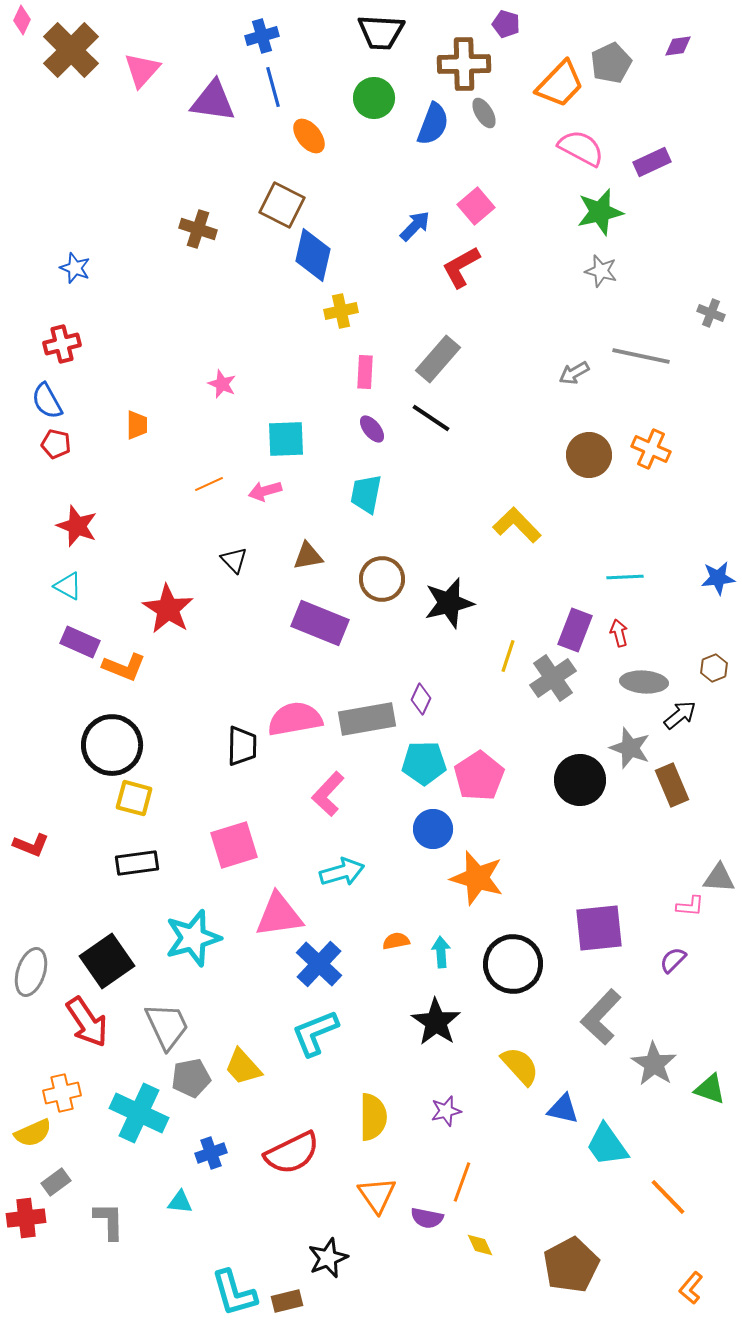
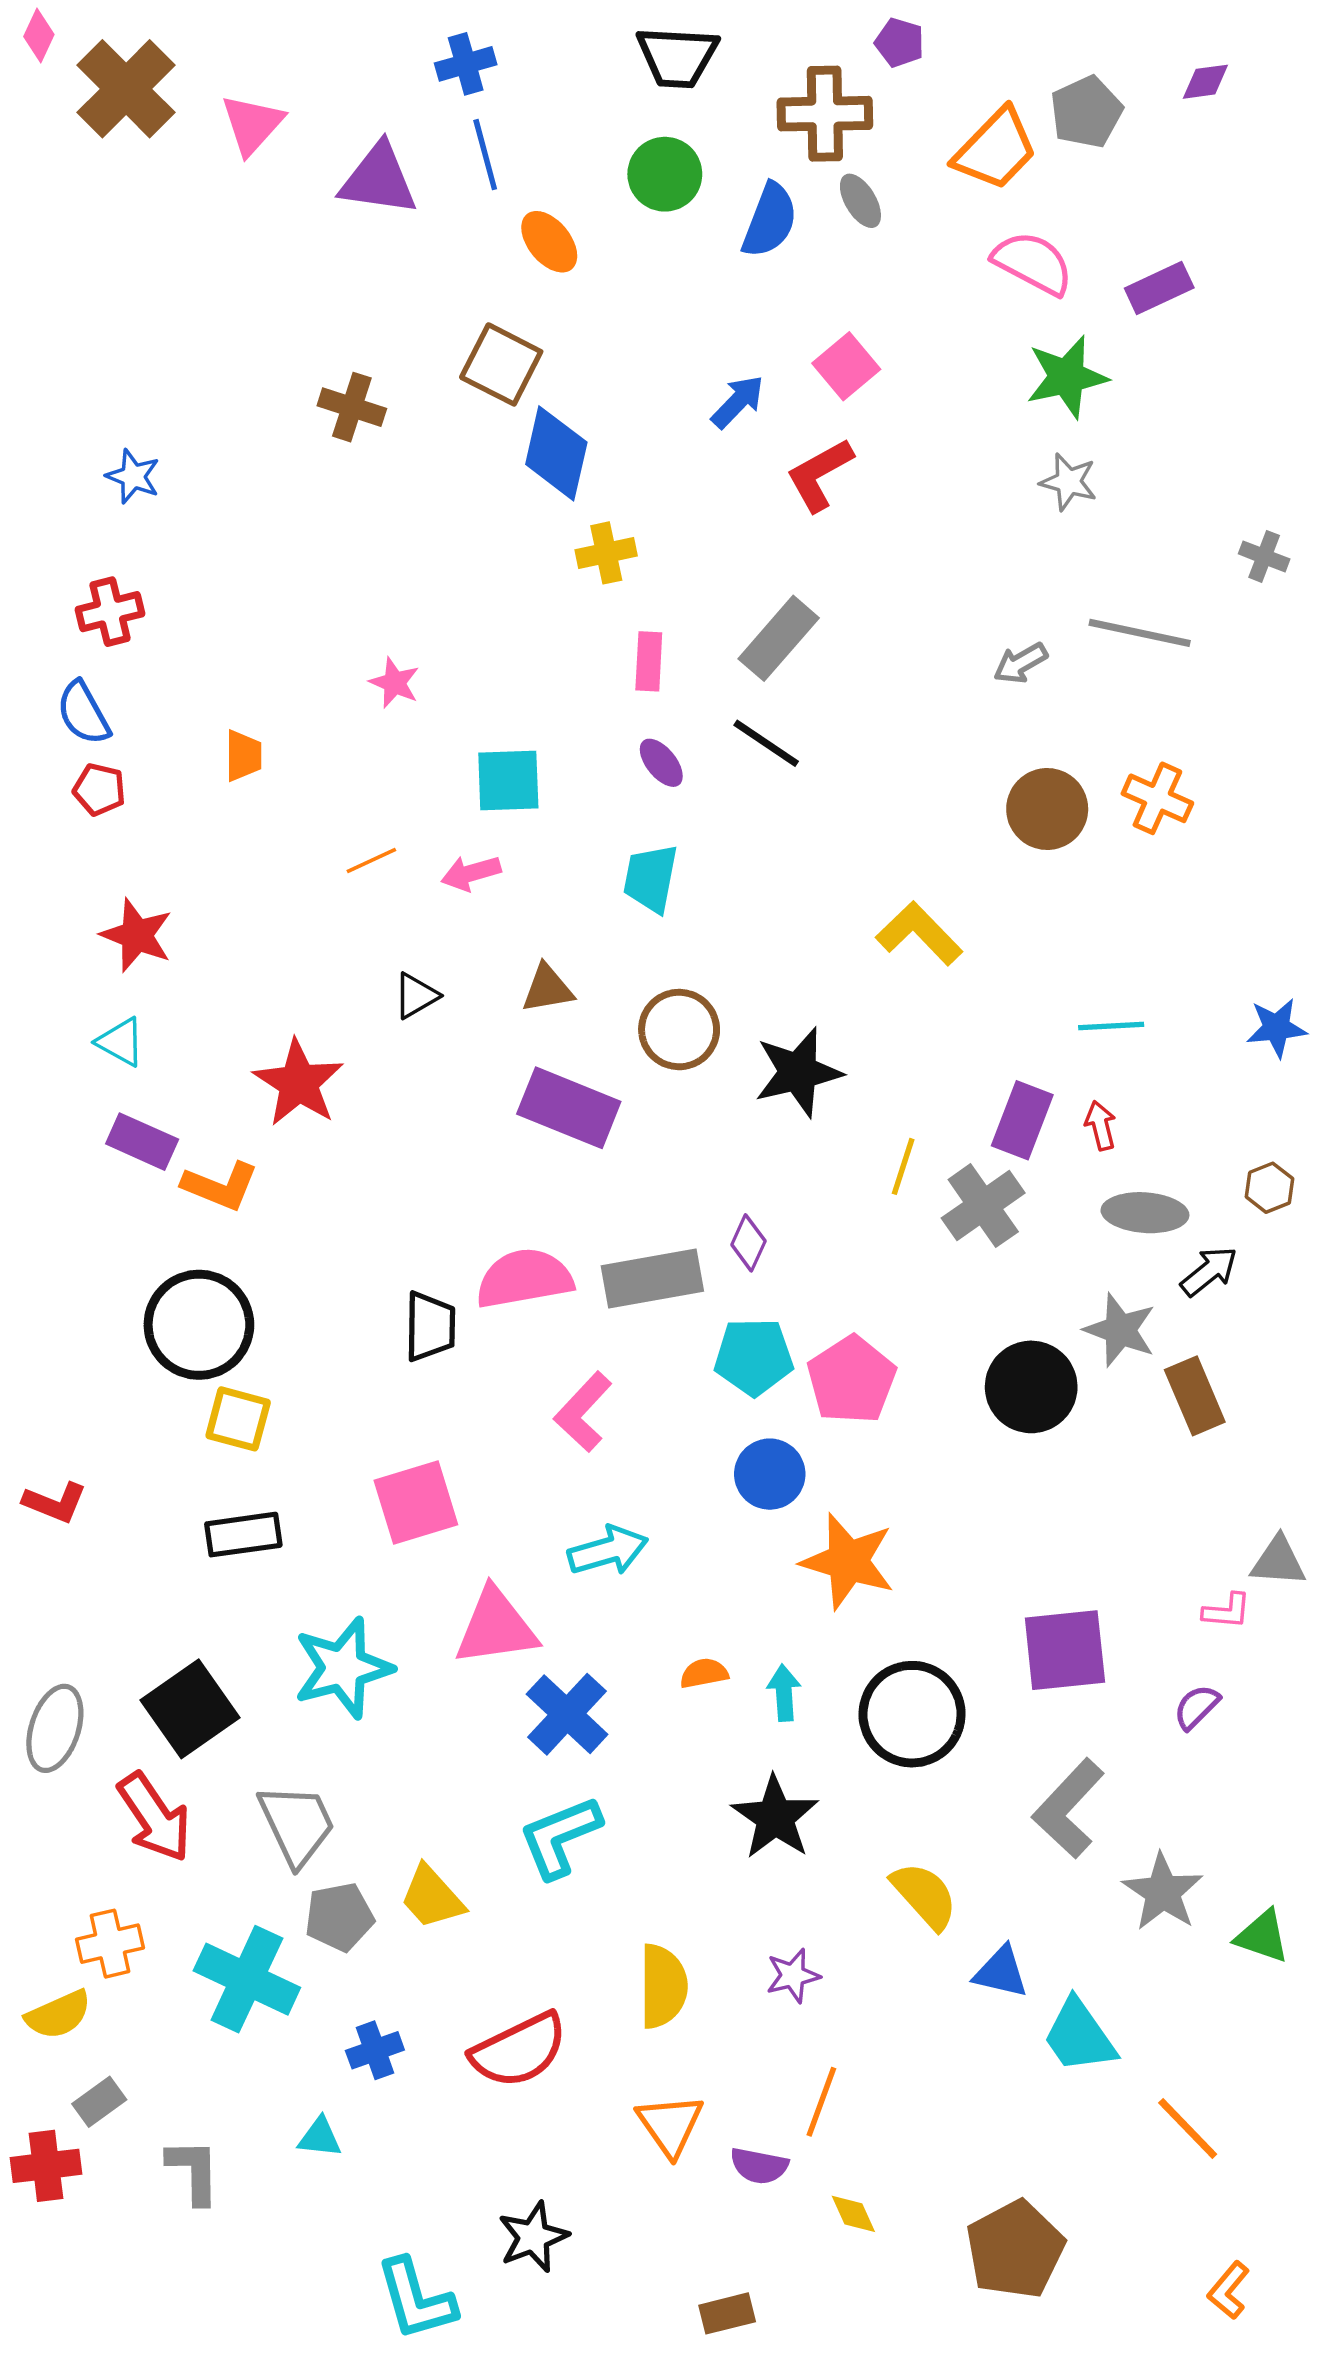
black triangle: (234, 560) -> (416, 996), turned 44
black star: (328, 1258) -> (533, 2237), moved
brown rectangle: (287, 1301) -> (727, 2313), moved

